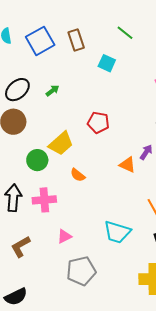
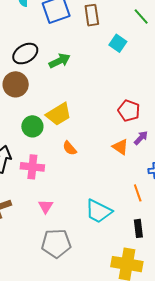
green arrow: (52, 91) -> (60, 61), size x1.5
red pentagon: (98, 122) -> (129, 111), moved
pink triangle: (64, 236) -> (46, 206), turned -42

